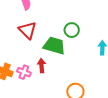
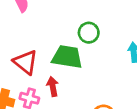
red triangle: (28, 30) -> (26, 62), moved

